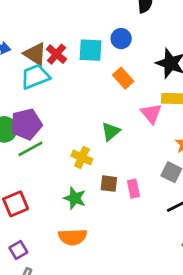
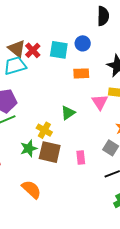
orange rectangle: (123, 78) -> (81, 73), turned -56
brown square: (109, 184) -> (50, 152), moved, size x1.6
green star: (75, 198) -> (29, 148), moved, turned 30
orange semicircle: (73, 237) -> (31, 189), turned -140

